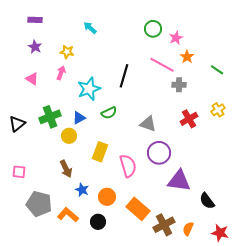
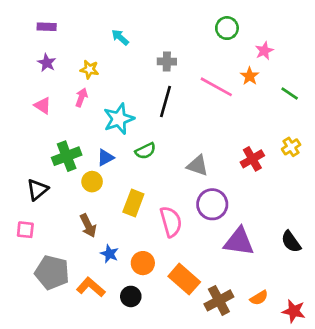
green circle: (153, 29) -> (227, 28), moved
pink star: (176, 38) -> (264, 51), moved
gray cross: (179, 85) -> (167, 61), moved
black triangle: (17, 124) -> (37, 190), moved
black semicircle: (207, 201) -> (291, 242), moved
orange semicircle: (188, 229) -> (259, 298), moved, turned -144

